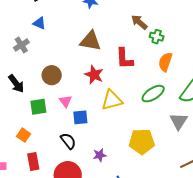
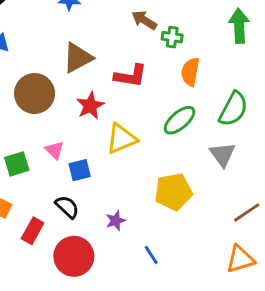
brown triangle: (90, 41) -> (78, 58), turned -30
red L-shape: (124, 59) -> (131, 76), turned -70
brown circle: (52, 75) -> (35, 94), moved, size x1.4
red star: (94, 75) -> (90, 106), turned 30
red rectangle: (33, 162) -> (33, 231), moved, turned 48

